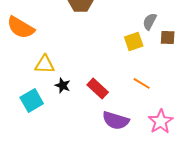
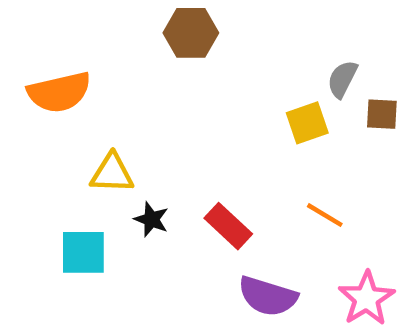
orange semicircle: (21, 27) -> (59, 92), turned -44
cyan square: (32, 100) -> (83, 252), turned 30

